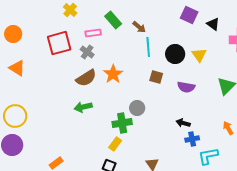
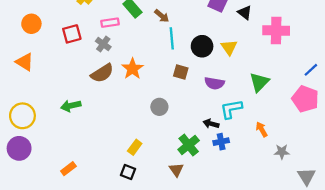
orange circle: (13, 34) -> (31, 24), moved
red square: (59, 43) -> (72, 34), size x0.7
green arrow: (83, 107) -> (71, 106), moved
green cross: (122, 123) -> (189, 145), moved, turned -30
cyan L-shape: (208, 156) -> (231, 109), moved

